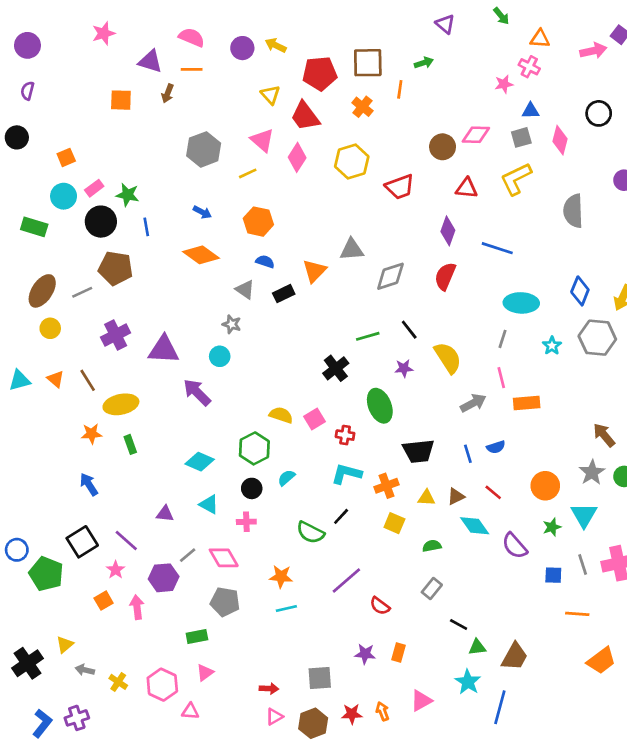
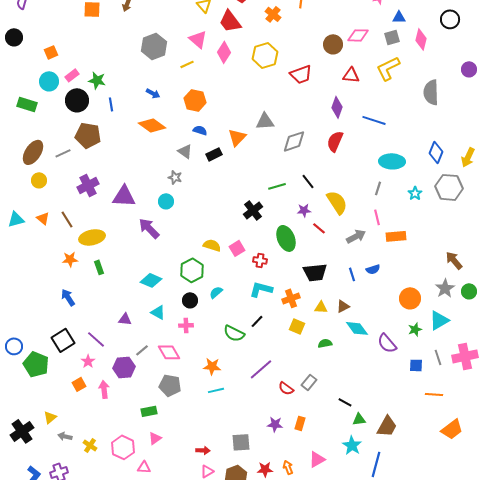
red line: (493, 492) -> (319, 228), moved
cyan triangle: (584, 515) -> (439, 320), turned 30
gray rectangle: (432, 589) -> (309, 382), moved

